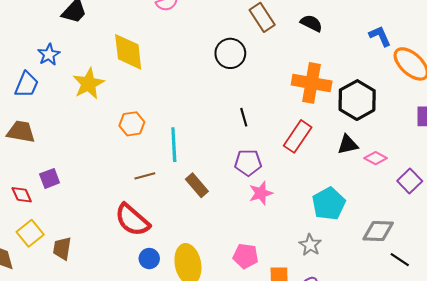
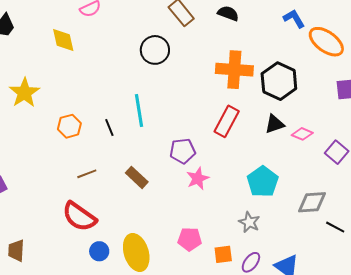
yellow diamond: (128, 52) -> (63, 40), moved, size x0.7
black line: (244, 117) -> (109, 128), moved
cyan line: (174, 145) -> (139, 110), moved

